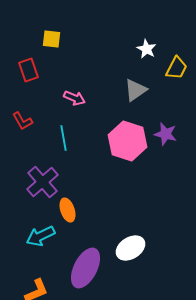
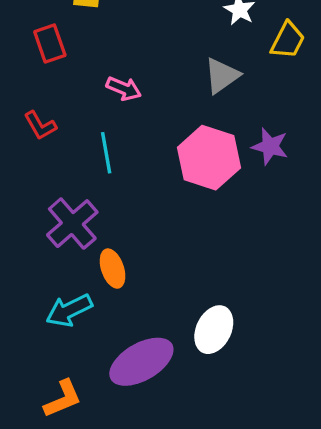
white ellipse: (130, 248) -> (214, 330), turned -32
purple ellipse: (86, 268) -> (141, 362), turned 33

